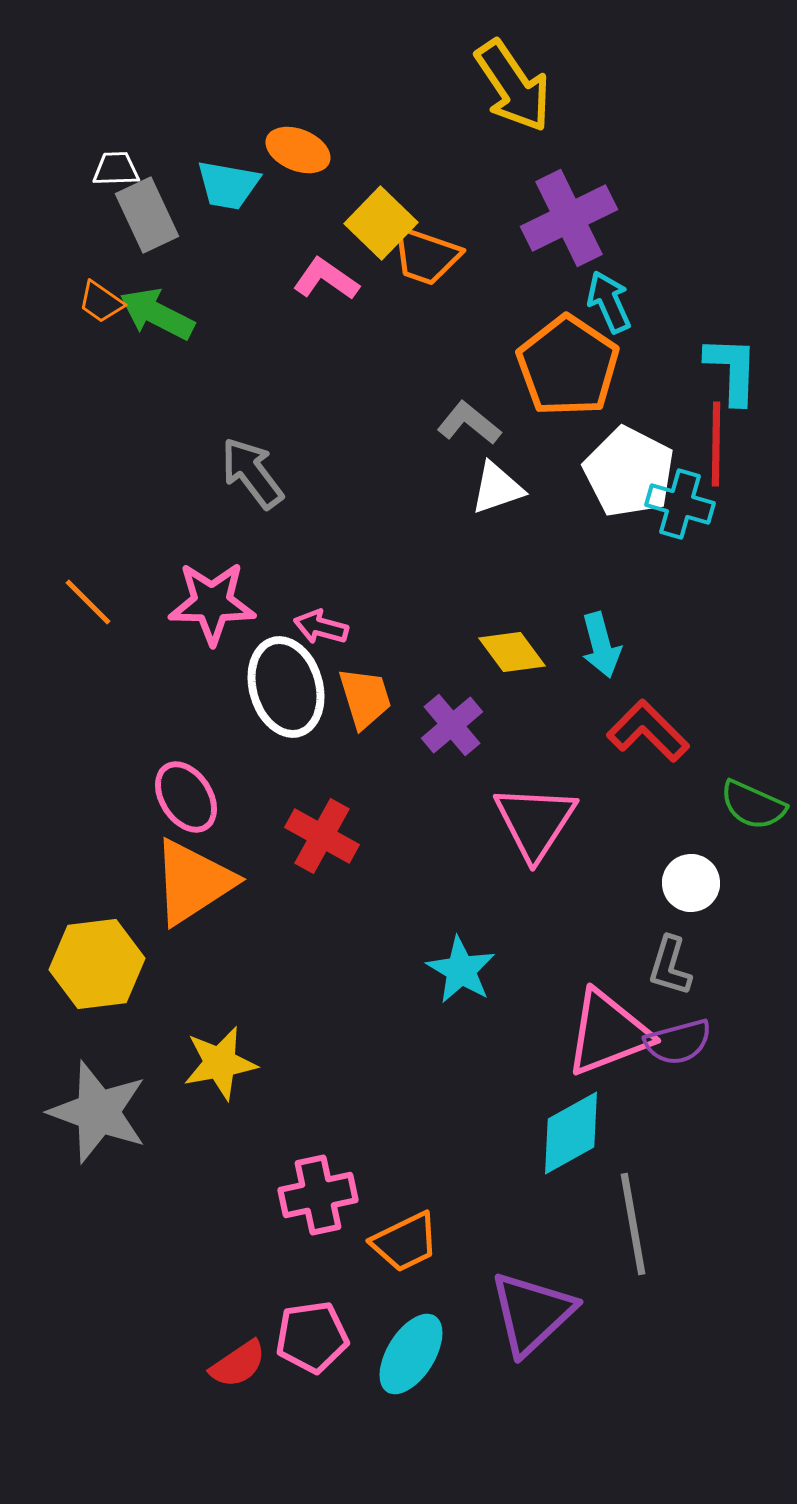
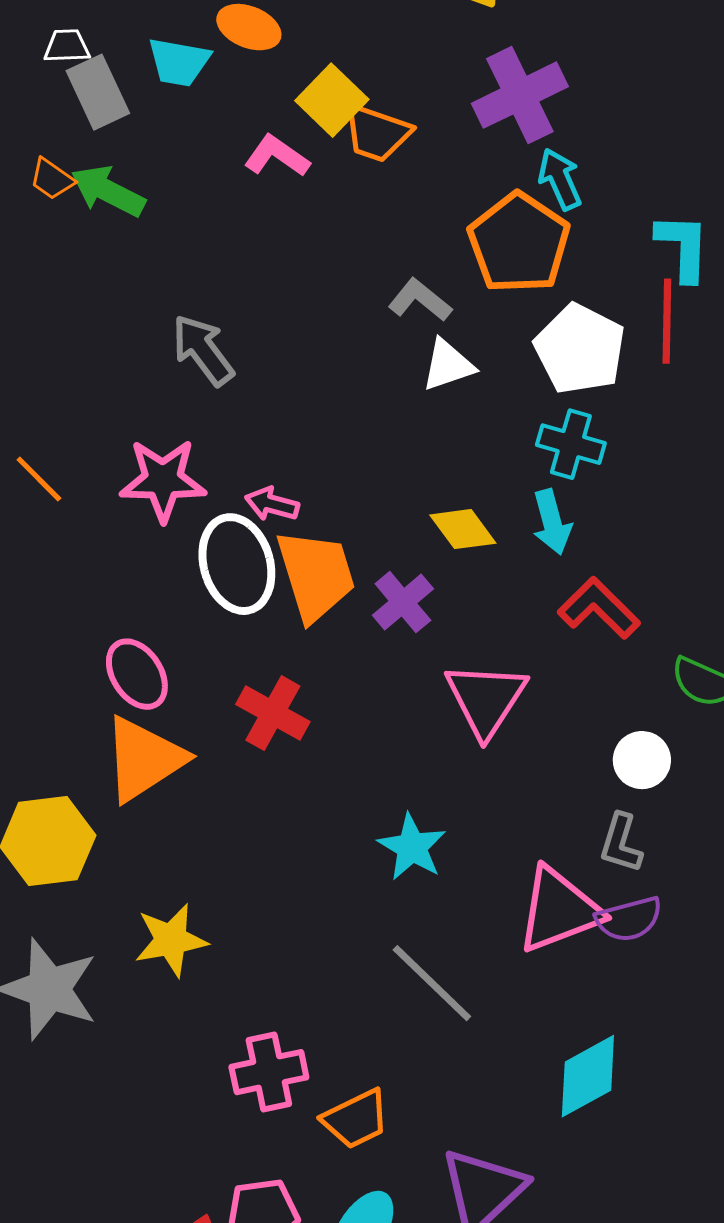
cyan cross: (680, 504) -> (571, 444), moved
orange trapezoid: (365, 698) -> (316, 575), size x1.5
cyan diamond: (571, 1133) -> (588, 1076), moved
gray line: (633, 1224) -> (432, 983), moved, turned -36

